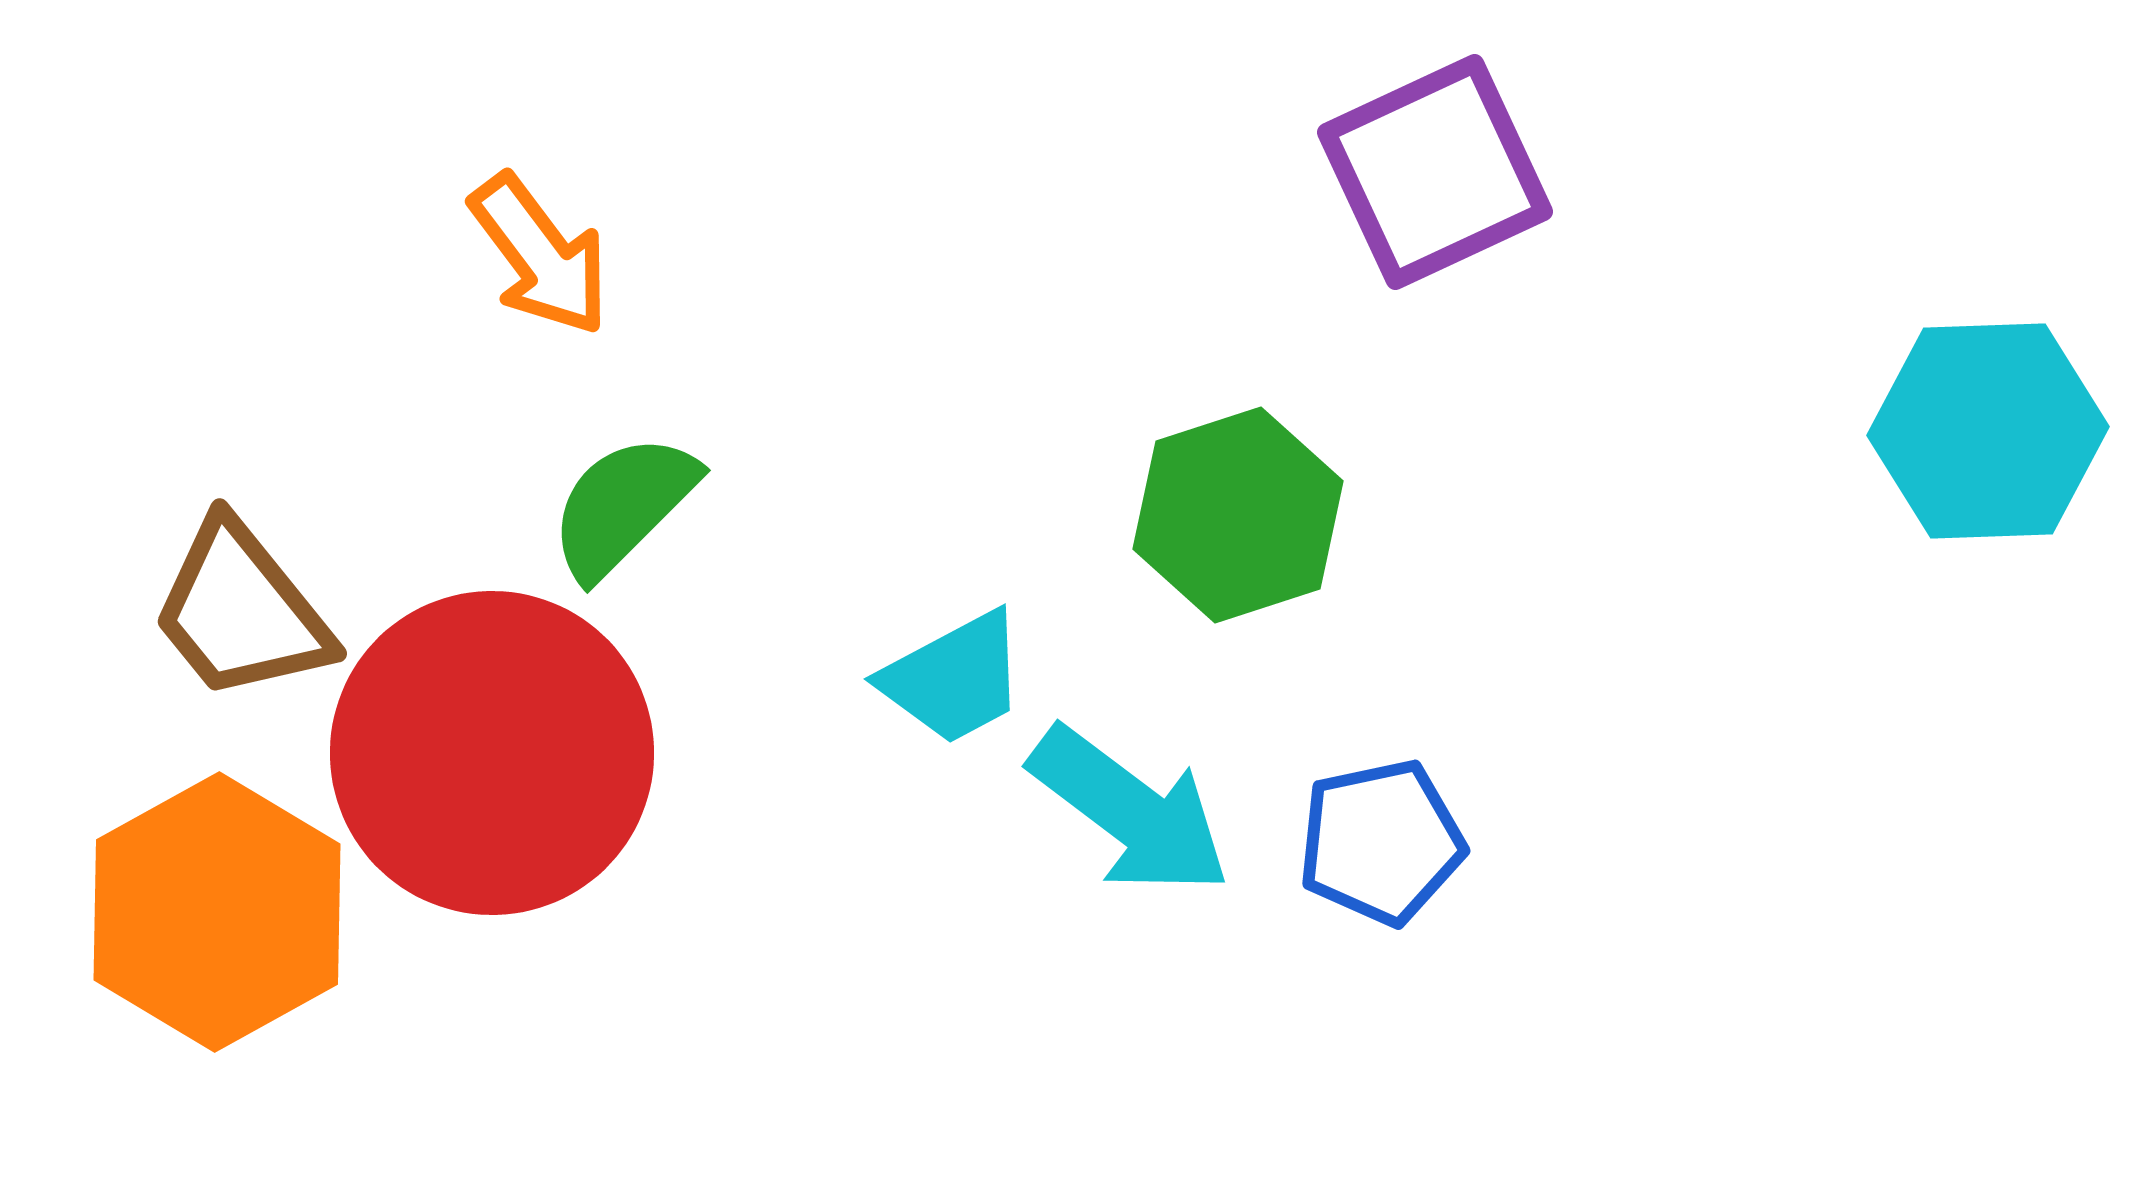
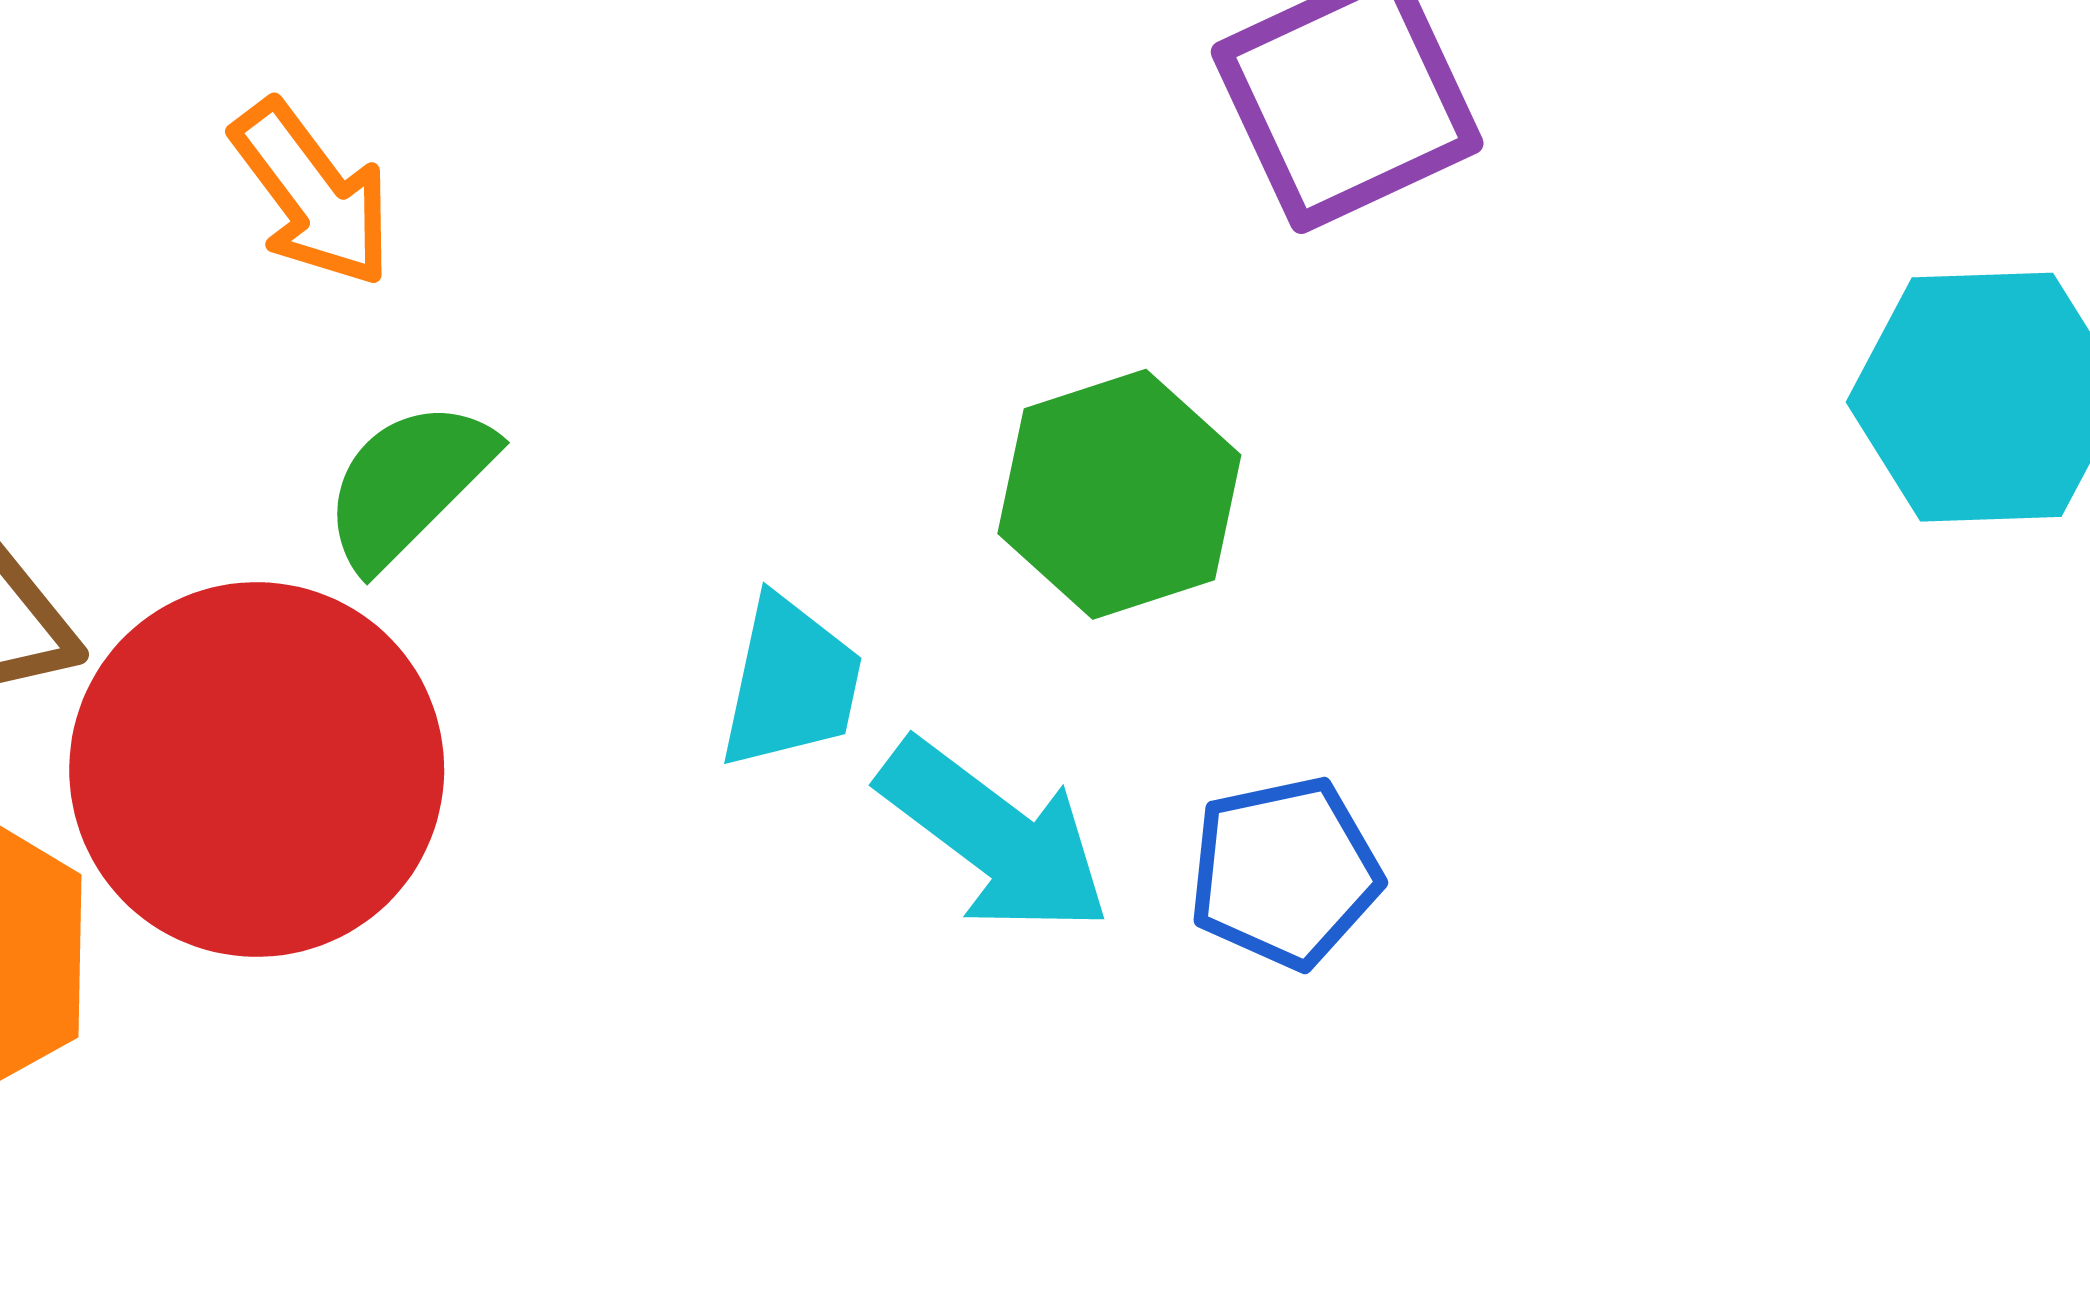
cyan trapezoid: (954, 678) -> (791, 683), turned -50

